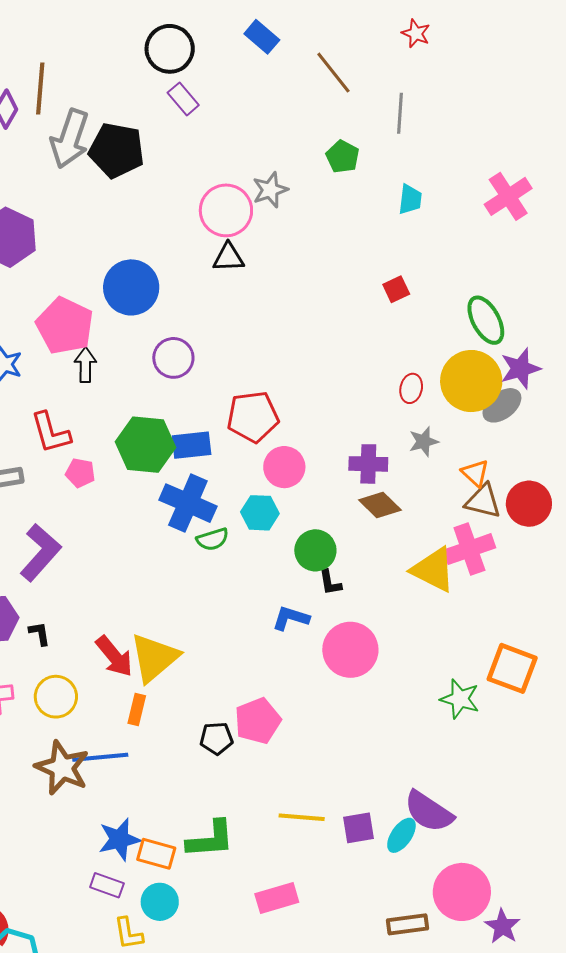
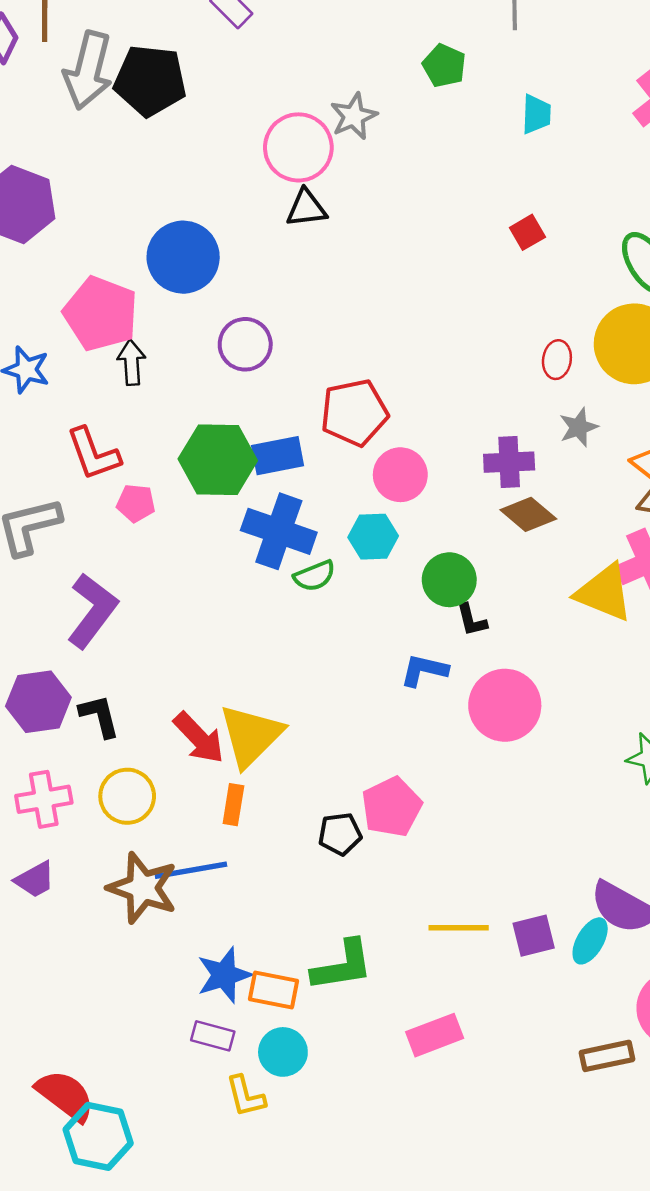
black L-shape: (40, 634) -> (99, 716), size x1.4

